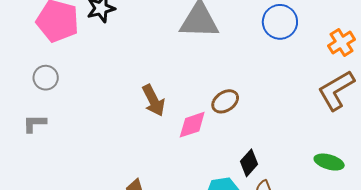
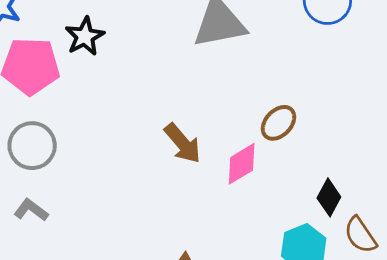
gray circle: (46, 78) -> (32, 146), size x1.4
gray L-shape: (35, 124) -> (31, 210), turned 50

